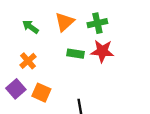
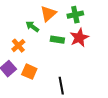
green arrow: (30, 27) -> (32, 27), moved
red star: (102, 51) -> (79, 38), turned -30

